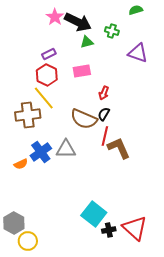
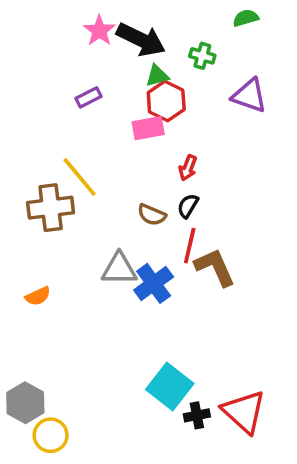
red hexagon: (47, 75) -> (166, 101), moved
brown semicircle: (84, 119) -> (152, 215), size x0.6
blue cross: (41, 152) -> (154, 283), moved

